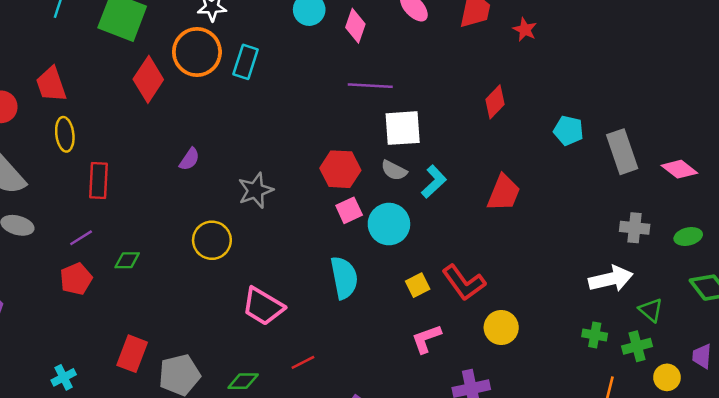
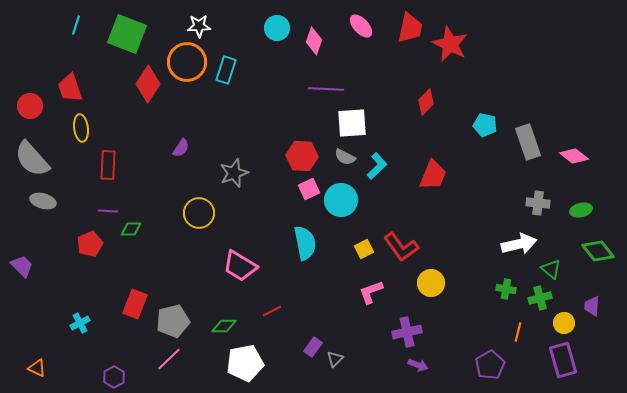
red star: (525, 30) -> (450, 44), size x1.8
purple line: (81, 238) -> (108, 211), moved, turned 36

